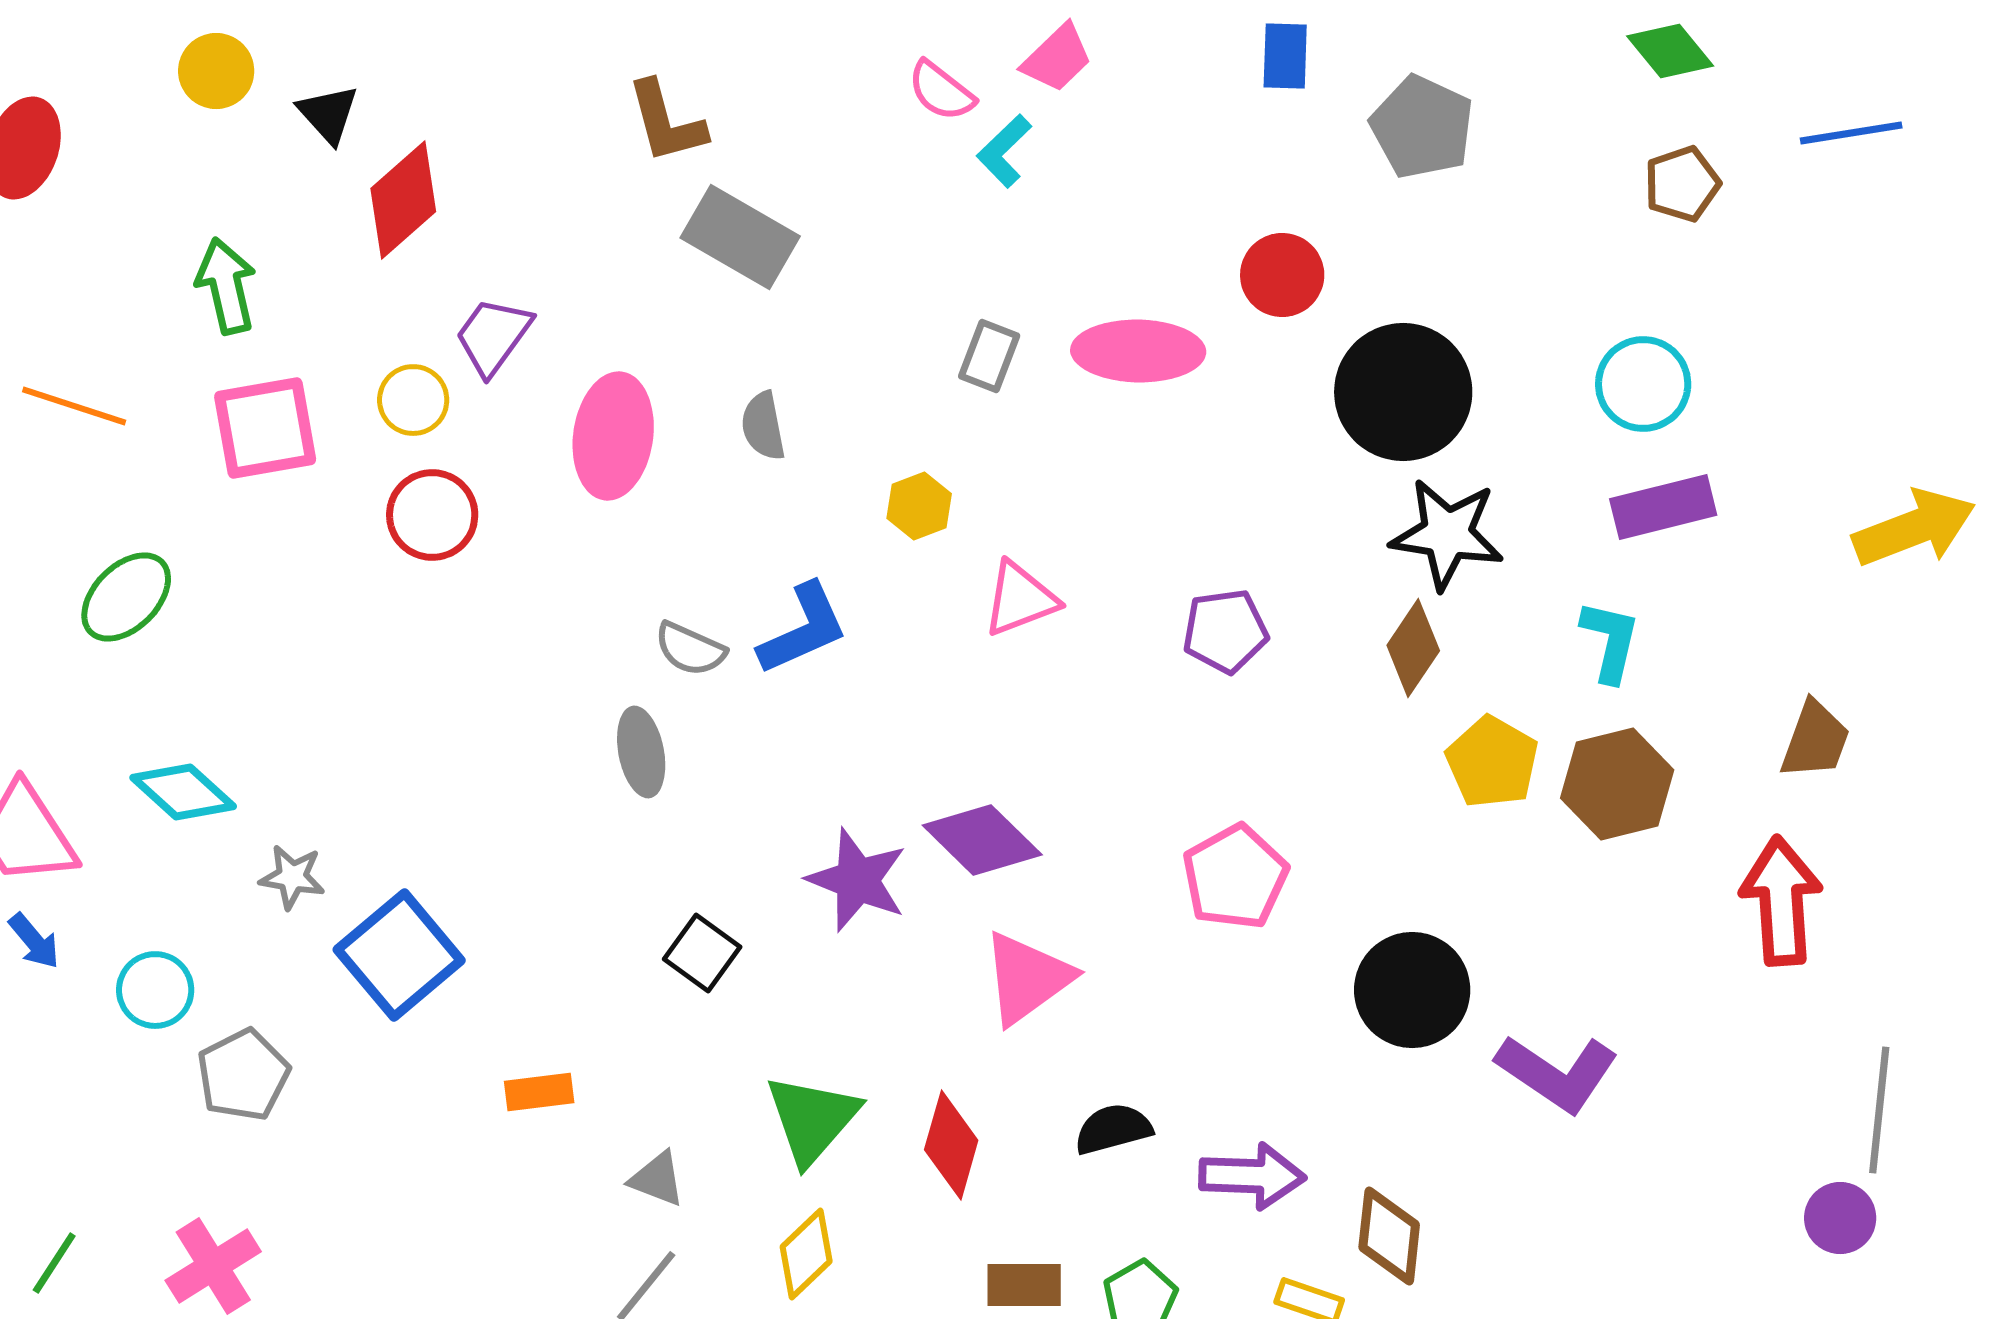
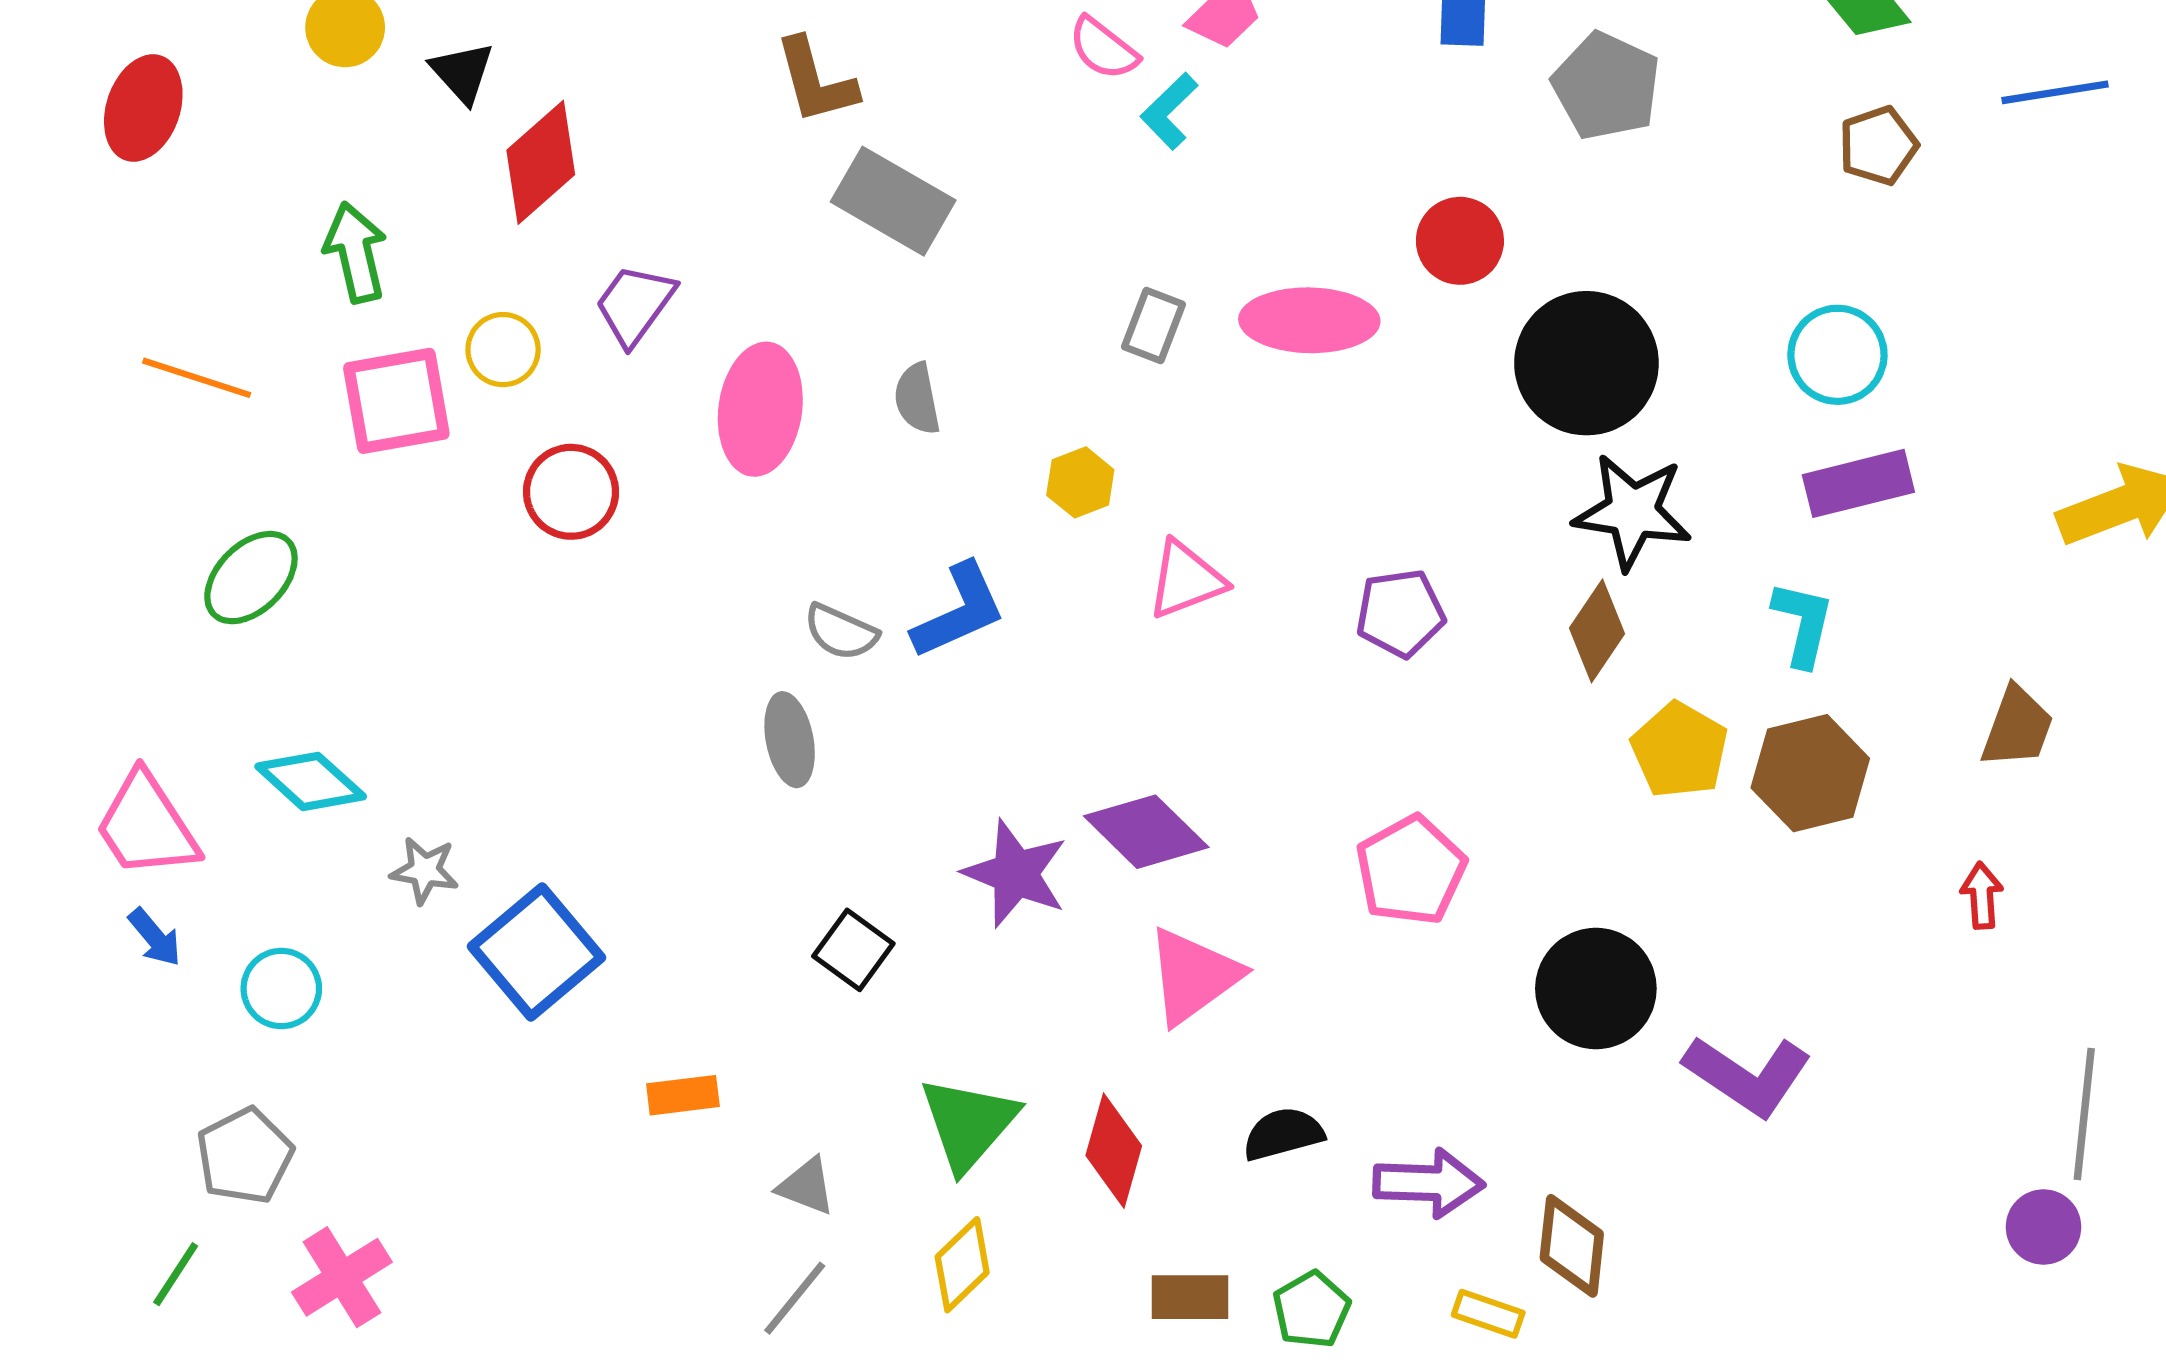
yellow circle: (413, 400) -> (503, 350), moved
red arrow: (1781, 901) -> (1982, 895), size x0.5
gray pentagon: (243, 1075) -> (245, 1156), moved

